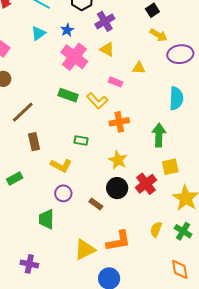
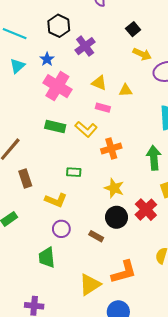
yellow triangle: (107, 49) -> (99, 83), moved

